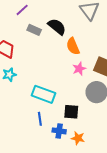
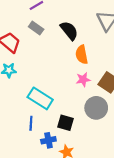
gray rectangle: (34, 30) -> (36, 28), moved
blue cross: (59, 131) -> (48, 140), turned -32

